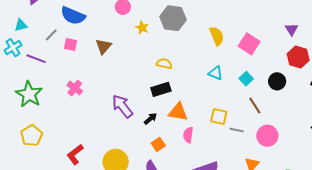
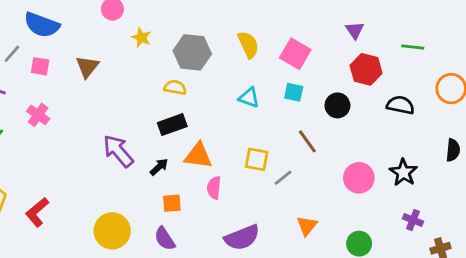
gray hexagon: (173, 18) -> (192, 52), moved
cyan square: (246, 79) -> (294, 92), moved, turned -32
pink cross: (75, 88) -> (38, 115), moved
gray line: (237, 130) -> (283, 178), turned -48
pink circle: (267, 136) -> (359, 178), moved
orange square: (158, 144) -> (172, 203), turned 32
red L-shape: (75, 154) -> (37, 212), moved

